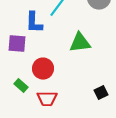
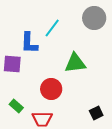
red circle: (43, 69) -> (51, 89), moved

